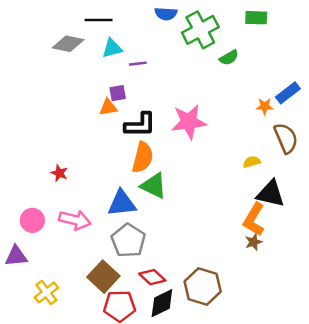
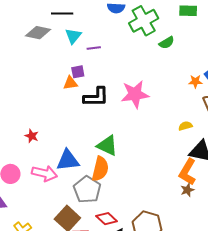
cyan triangle: (112, 48) -> (73, 36), turned -36
orange semicircle: (143, 157) -> (100, 169), moved
blue triangle: (122, 203) -> (68, 160), moved

